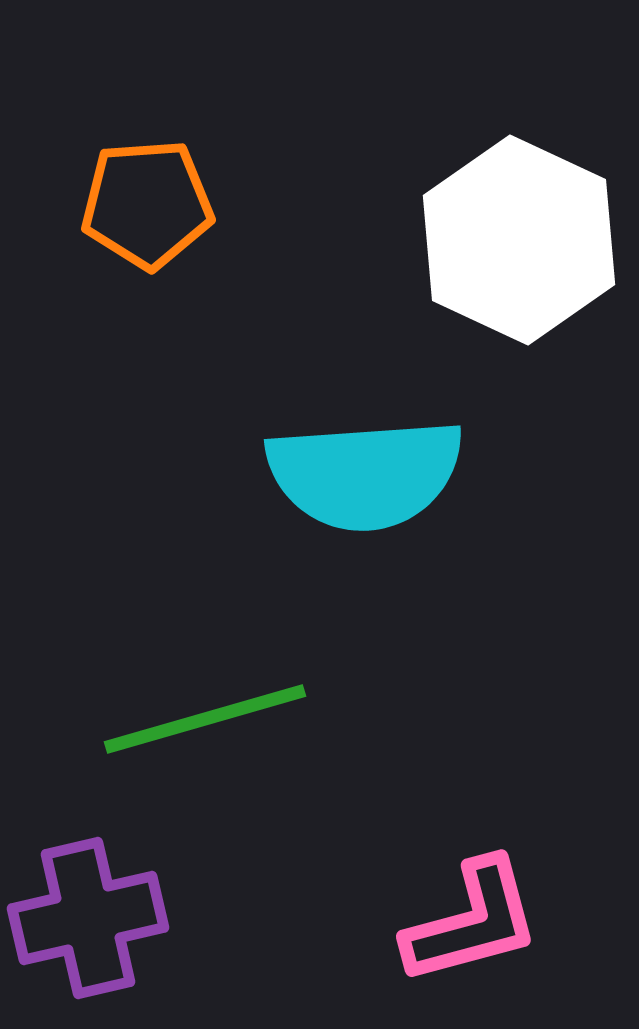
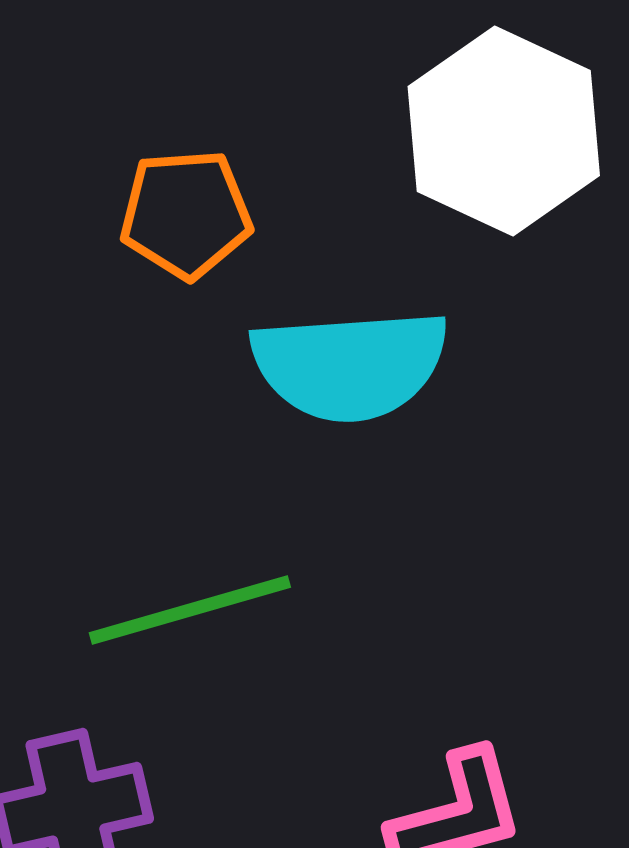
orange pentagon: (147, 204) -> (186, 214), moved

